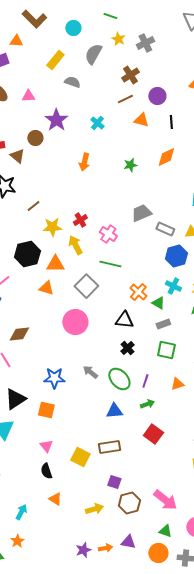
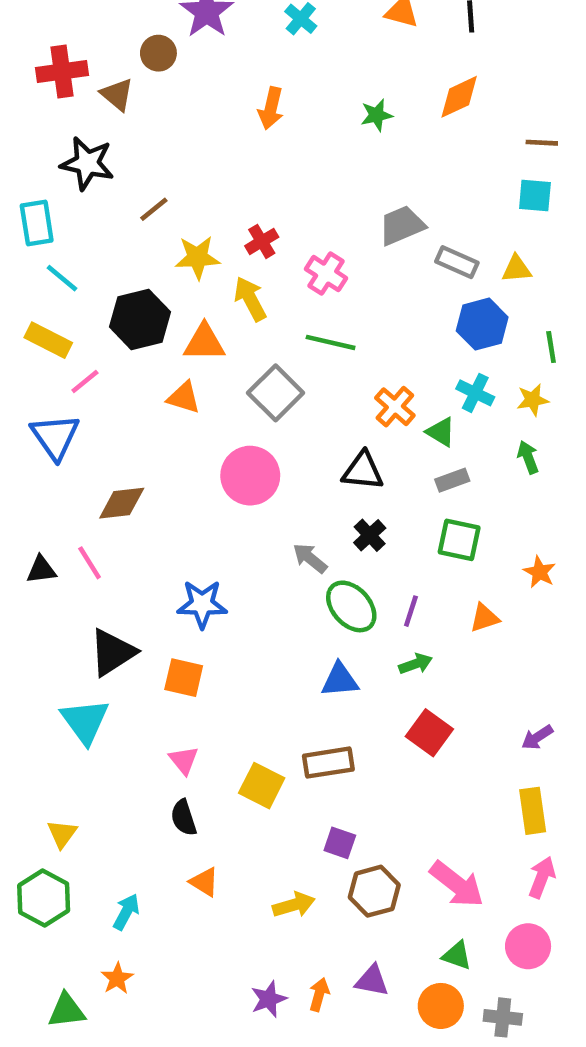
gray arrow: (90, 372) -> (310, 558), moved
orange arrow: (105, 548) -> (319, 994), turned -64

